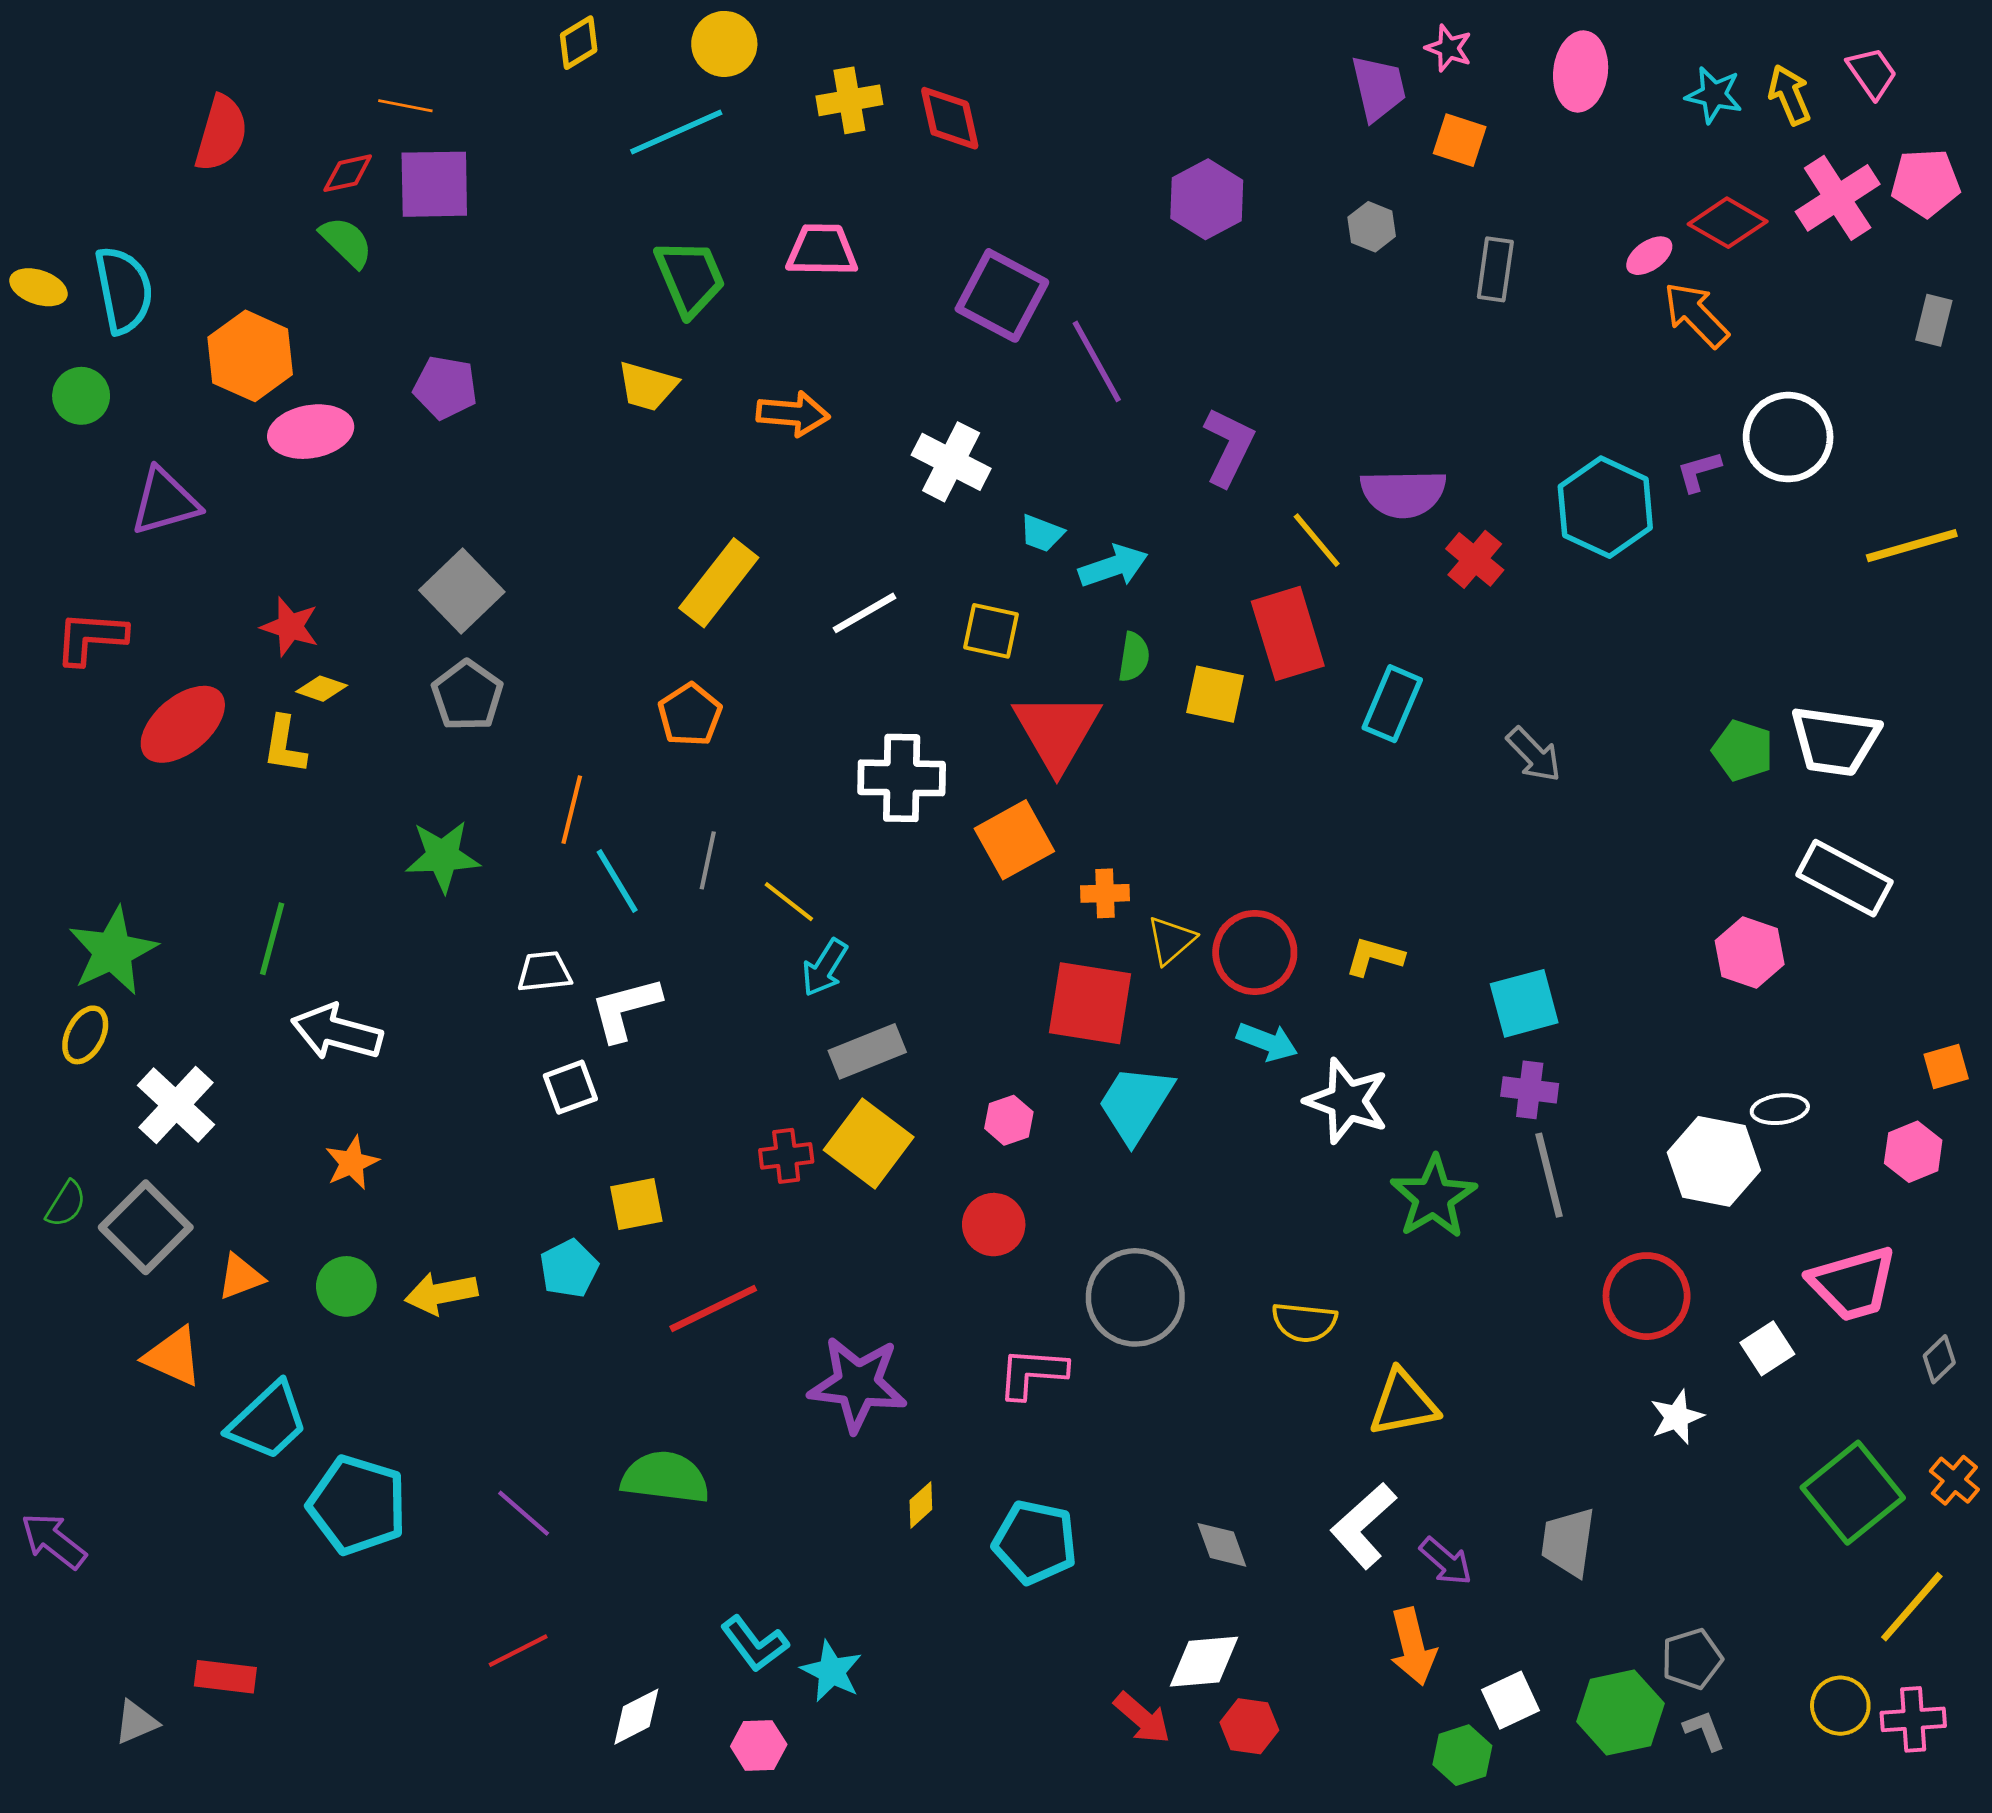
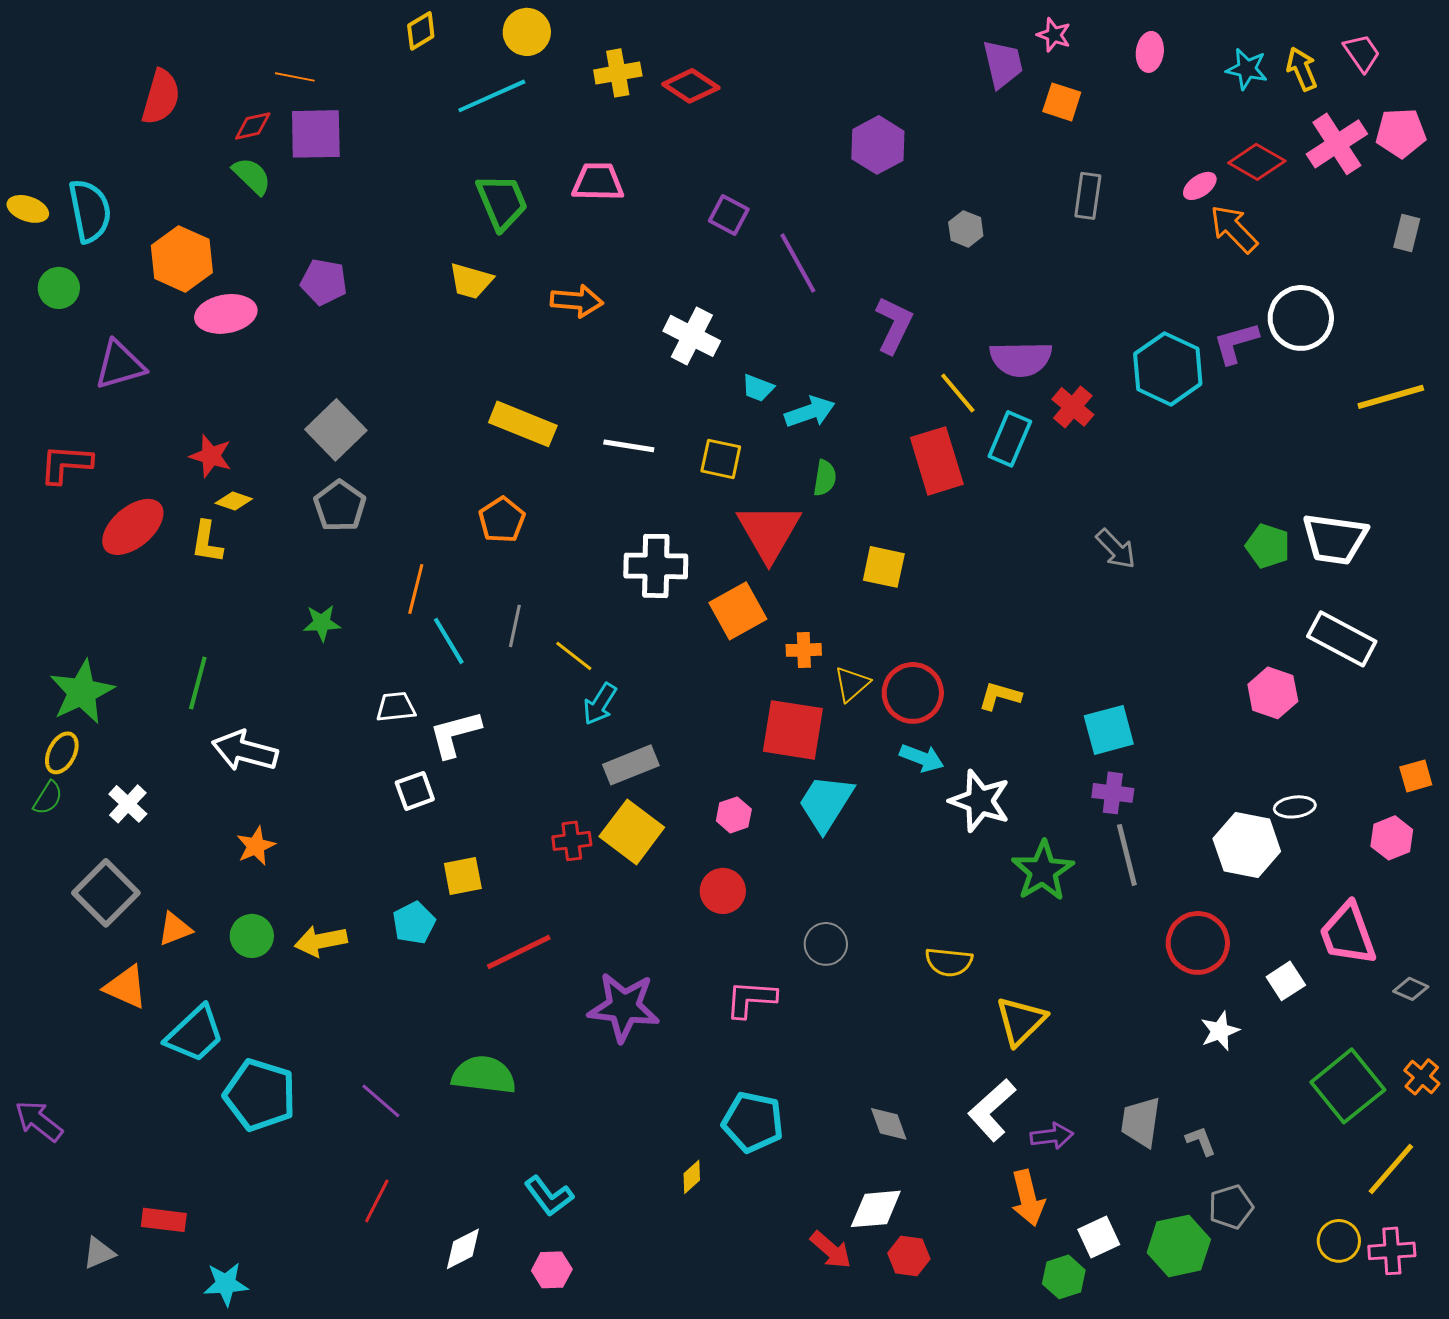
pink ellipse: (1581, 71) -> (1150, 52), size x0.7
red diamond: (950, 118) -> (691, 86), turned -44
gray hexagon: (1372, 227) -> (966, 229), moved
purple square: (1002, 295) -> (729, 215), size x0.6
purple L-shape: (1699, 471) -> (1236, 343), size x1.4
yellow rectangle: (719, 583) -> (523, 424), turned 74
white line: (864, 613) -> (629, 446), turned 39
yellow square: (1215, 694) -> (884, 567), moved
cyan rectangle: (1392, 704) -> (1010, 439), moved
green star: (443, 856) -> (322, 623), size x0.7
white cross: (176, 1105) -> (128, 804), size x0.7
green semicircle: (66, 1204) -> (48, 798), moved
pink trapezoid: (1853, 1284) -> (1348, 934), turned 86
gray circle: (1135, 1297) -> (826, 944), size x0.6
gray diamond: (1939, 1359) -> (1411, 989), turned 68
yellow triangle: (1403, 1403) -> (1021, 1021), turned -34
yellow diamond: (921, 1505) -> (692, 1177), moved
purple arrow: (1446, 1561) -> (1052, 1136), turned -48
red line: (518, 1651) -> (377, 1201), turned -36
cyan star: (832, 1671) -> (226, 1284), moved, turned -30
gray L-shape: (1704, 1730) -> (1201, 1141), moved

